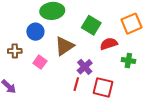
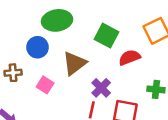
green cross: (128, 60) -> (156, 89), moved

